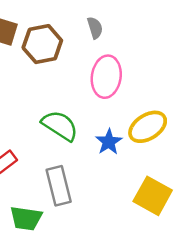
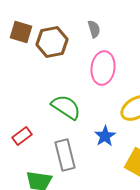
blue star: (109, 142) -> (105, 136), moved

